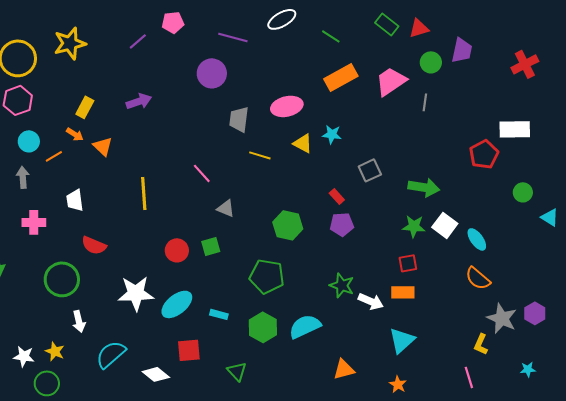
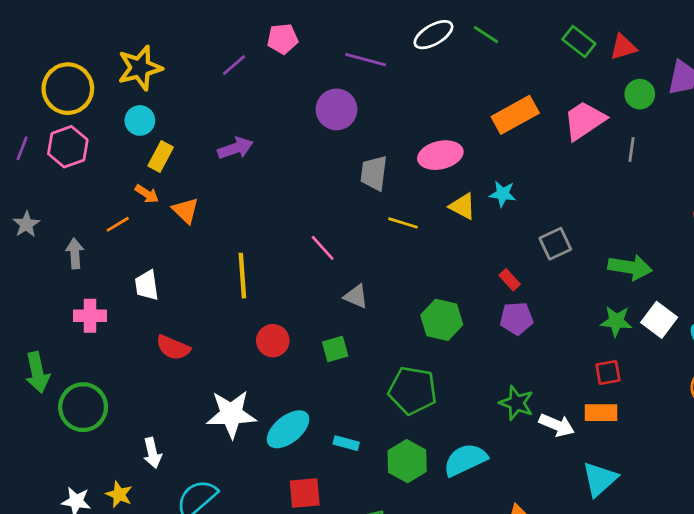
green line: (331, 36) -> (486, 35), moved
cyan circle: (29, 141) -> (140, 120), moved
red circle: (177, 250) -> (273, 341), moved
green circle: (62, 279) -> (83, 407), moved

